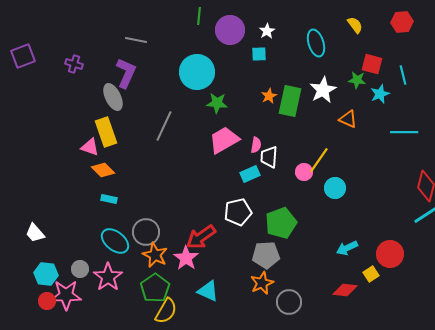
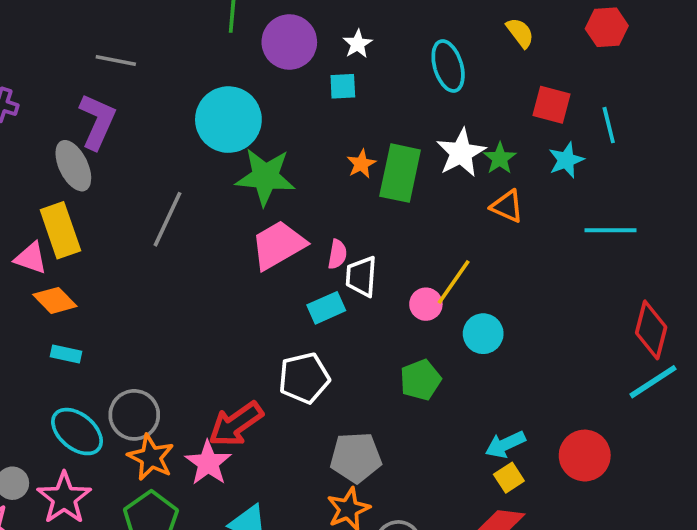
green star: (357, 80) -> (500, 158), moved, turned 30
green star: (217, 103) -> (265, 177), size x1.5
green pentagon: (281, 223) -> (420, 380), moved, size x0.7
yellow square: (371, 274) -> (509, 478), moved

